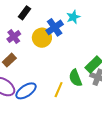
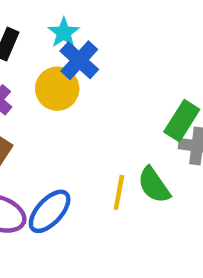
cyan star: (73, 17) -> (64, 33), moved
green semicircle: (75, 78) -> (154, 185), moved

